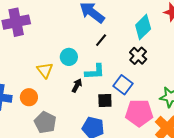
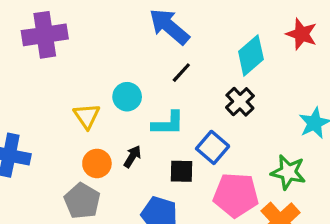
black arrow: (77, 86) -> (132, 157), moved
orange circle: (29, 97) -> (97, 163), moved

